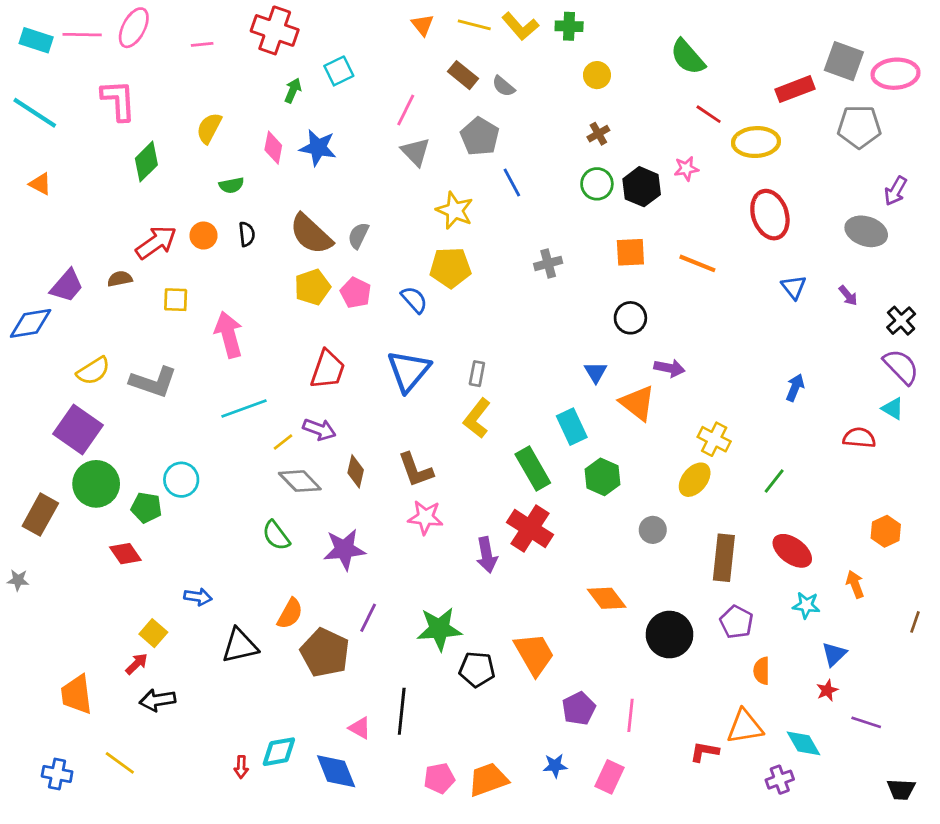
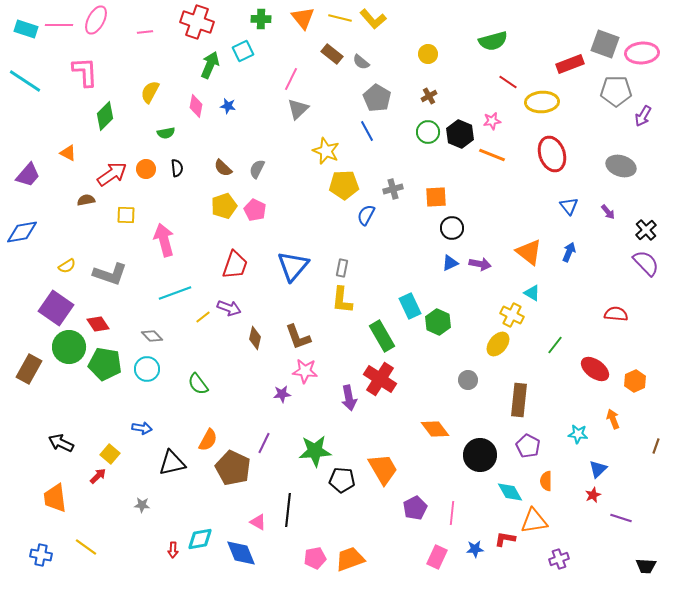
orange triangle: (423, 25) -> (303, 18), size x1.4
green cross: (569, 26) -> (261, 19), moved
green semicircle: (688, 57) -> (493, 41), turned -64
green arrow: (293, 90) -> (210, 65), size x1.5
gray pentagon: (480, 136) -> (377, 98), moved
blue star: (318, 148) -> (228, 106), size x0.6
gray triangle: (416, 152) -> (298, 109), turned 30
orange triangle: (40, 184) -> (68, 153), moved
purple arrow: (896, 191) -> (643, 116), moved
brown semicircle: (311, 234) -> (223, 168), size x0.6
orange square: (630, 252) -> (436, 197), moved
orange line: (697, 263) -> (492, 155), moved
yellow pentagon: (450, 268) -> (344, 185), moved
purple trapezoid: (67, 286) -> (28, 175), moved
blue semicircle: (414, 300) -> (366, 215), moved, turned -110
yellow semicircle: (93, 371) -> (67, 266), size x0.7
blue triangle: (596, 372) -> (450, 263), moved, turned 36
blue arrow: (795, 388) -> (569, 252), moved
orange triangle: (637, 403) -> (529, 252), moved
cyan triangle: (893, 409) -> (532, 293), moved
yellow L-shape: (477, 418) -> (342, 300), turned -32
green hexagon: (603, 477) -> (438, 322), moved
cyan circle: (181, 480) -> (147, 369), moved
gray diamond: (300, 481) -> (152, 336), moved, size x0.7
green pentagon: (146, 508) -> (105, 364), size x1.5
purple star: (344, 549) -> (282, 394), moved, size x0.6
red ellipse: (792, 551) -> (595, 369), moved
red diamond: (125, 554) -> (98, 324), moved
gray star: (18, 580) -> (142, 505), moved
black arrow: (157, 700) -> (61, 443), moved, turned 35
cyan diamond: (803, 743) -> (510, 492), moved
blue star: (555, 766) -> (475, 549), moved

